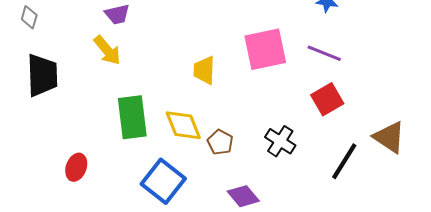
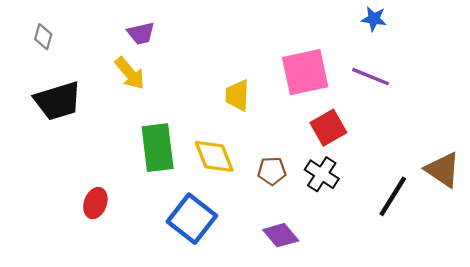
black trapezoid: (42, 75) -> (58, 101), turned 75
red square: (327, 99) -> (328, 128), moved
brown pentagon: (220, 142) -> (272, 171), moved, turned -30

